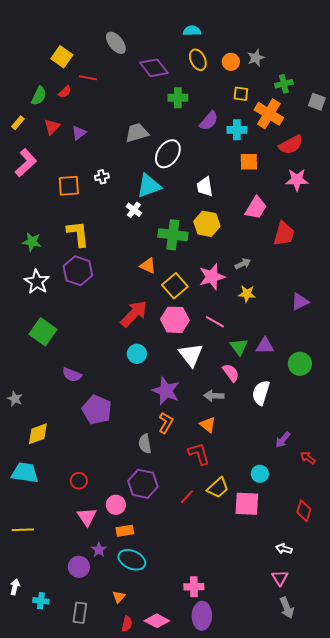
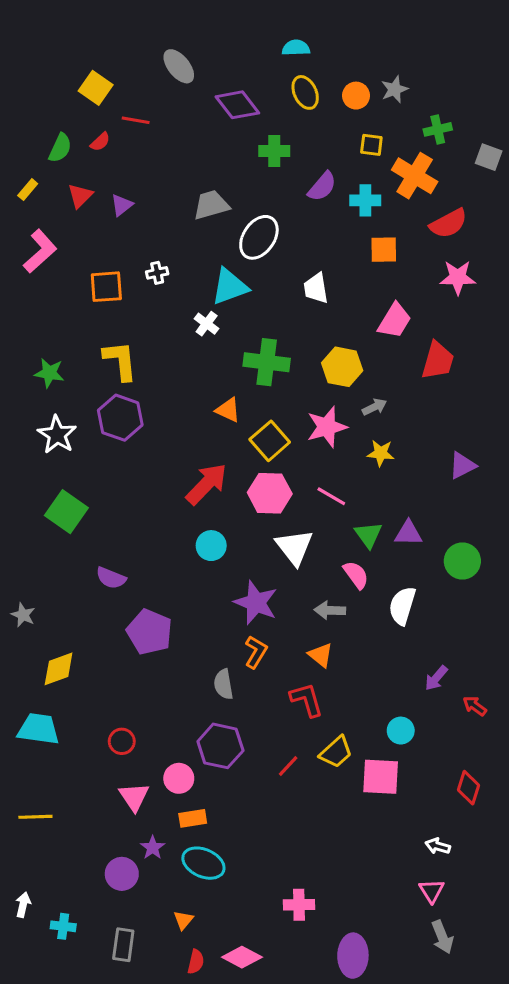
yellow hexagon: (207, 224) -> (342, 367), moved
purple ellipse: (202, 616) -> (353, 956), moved

